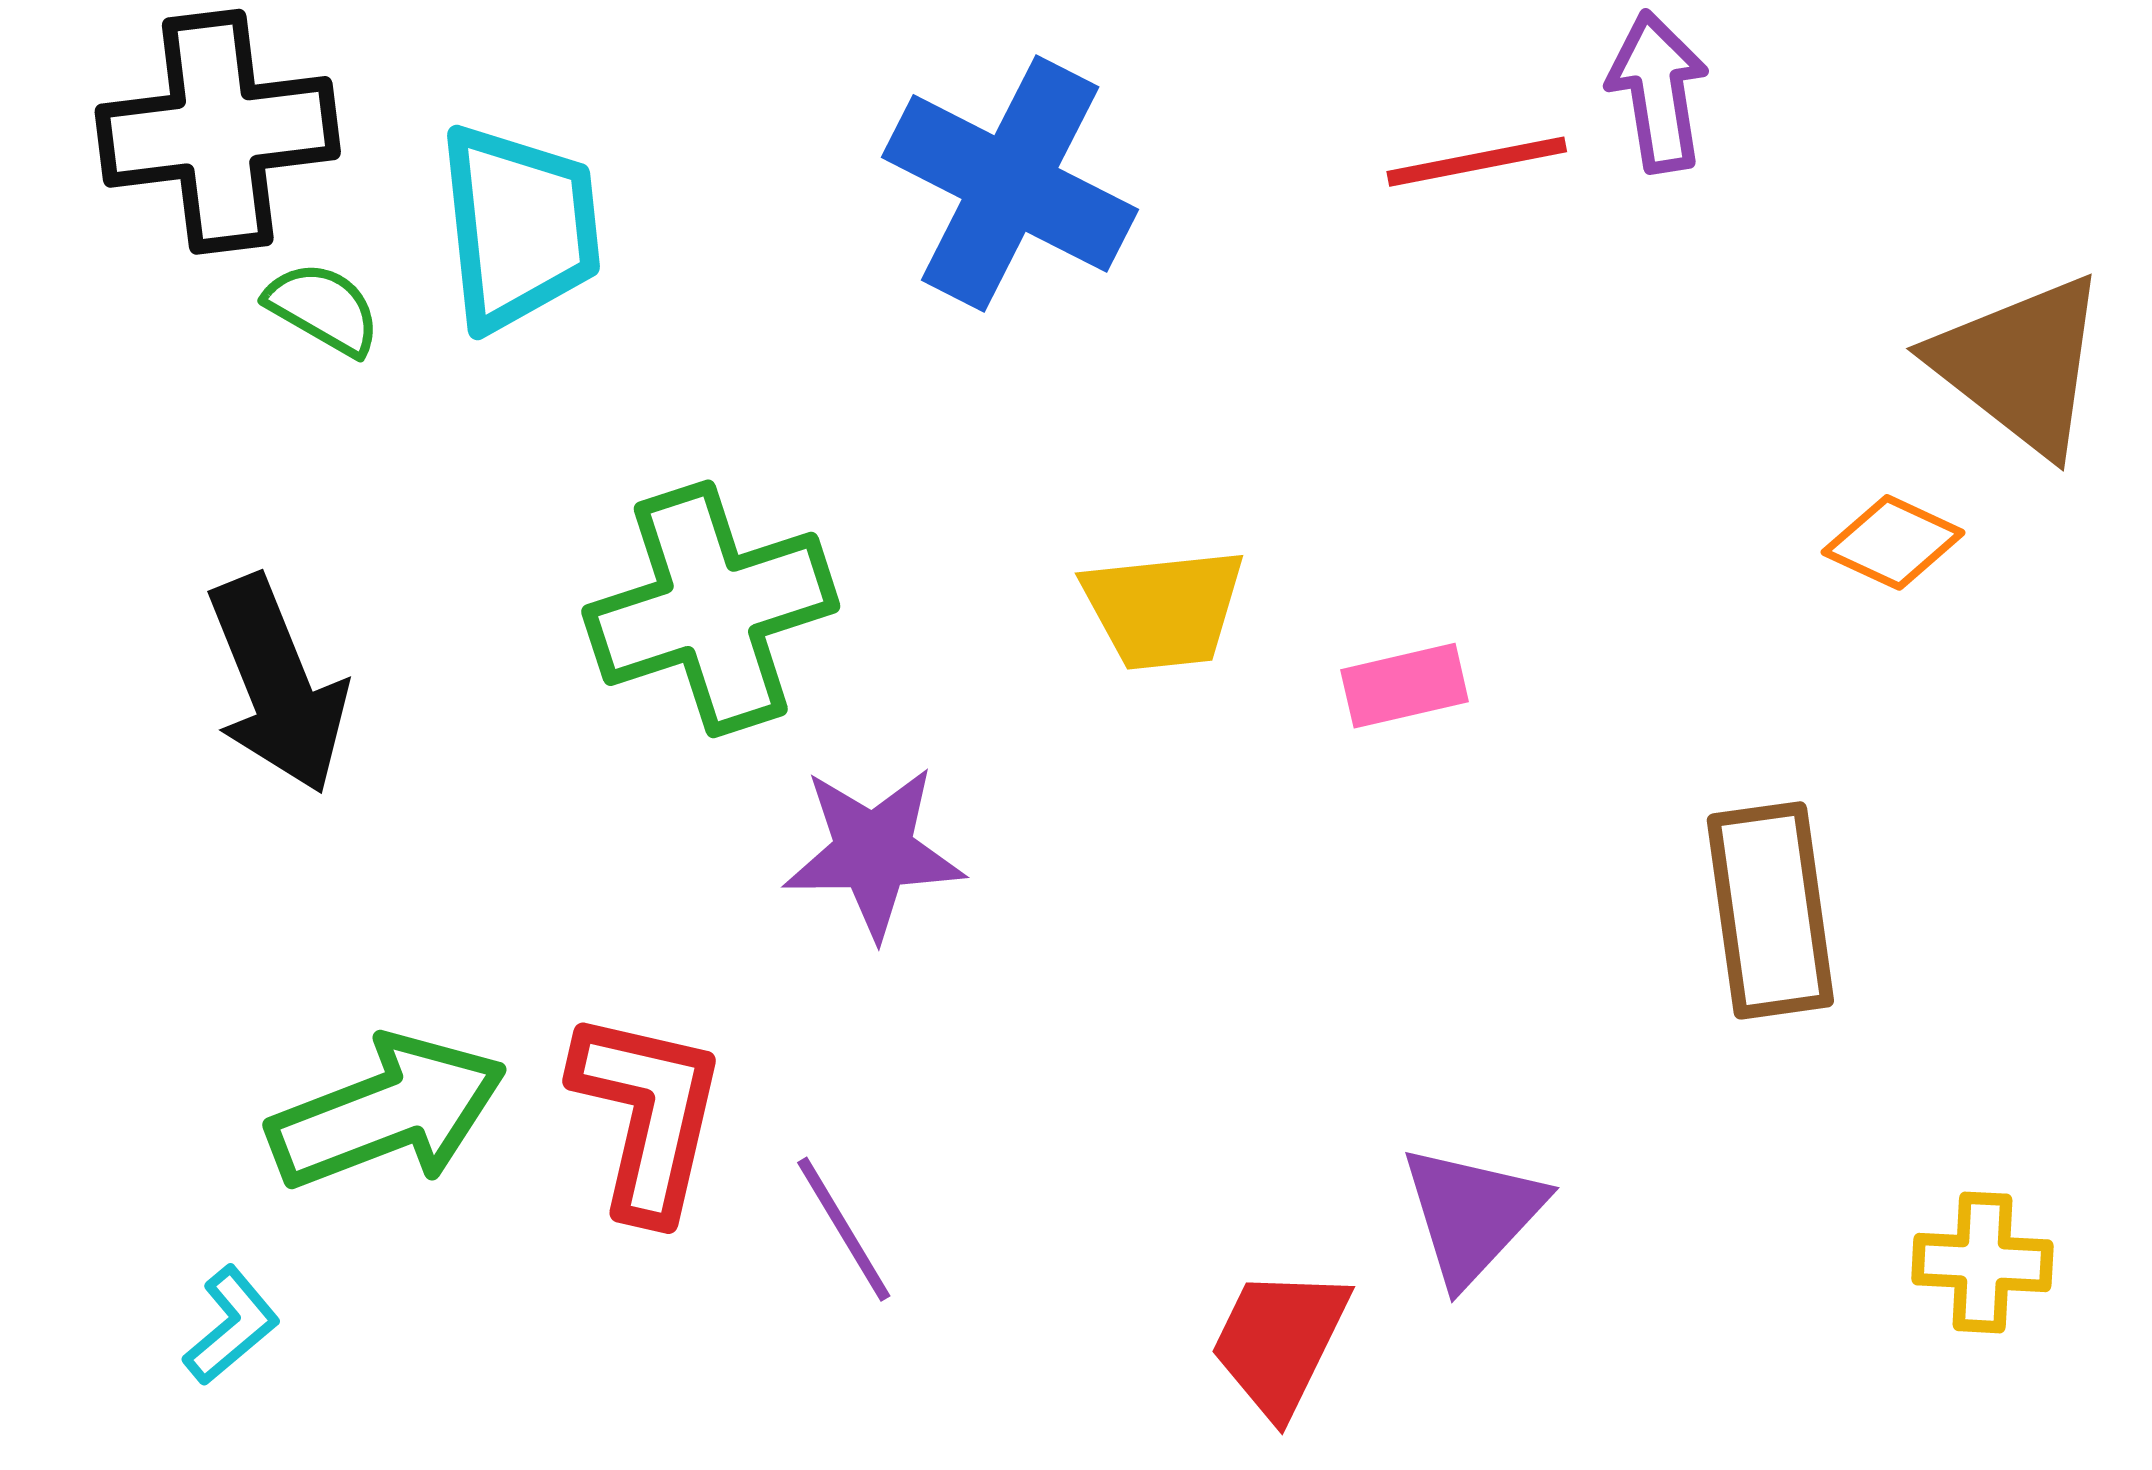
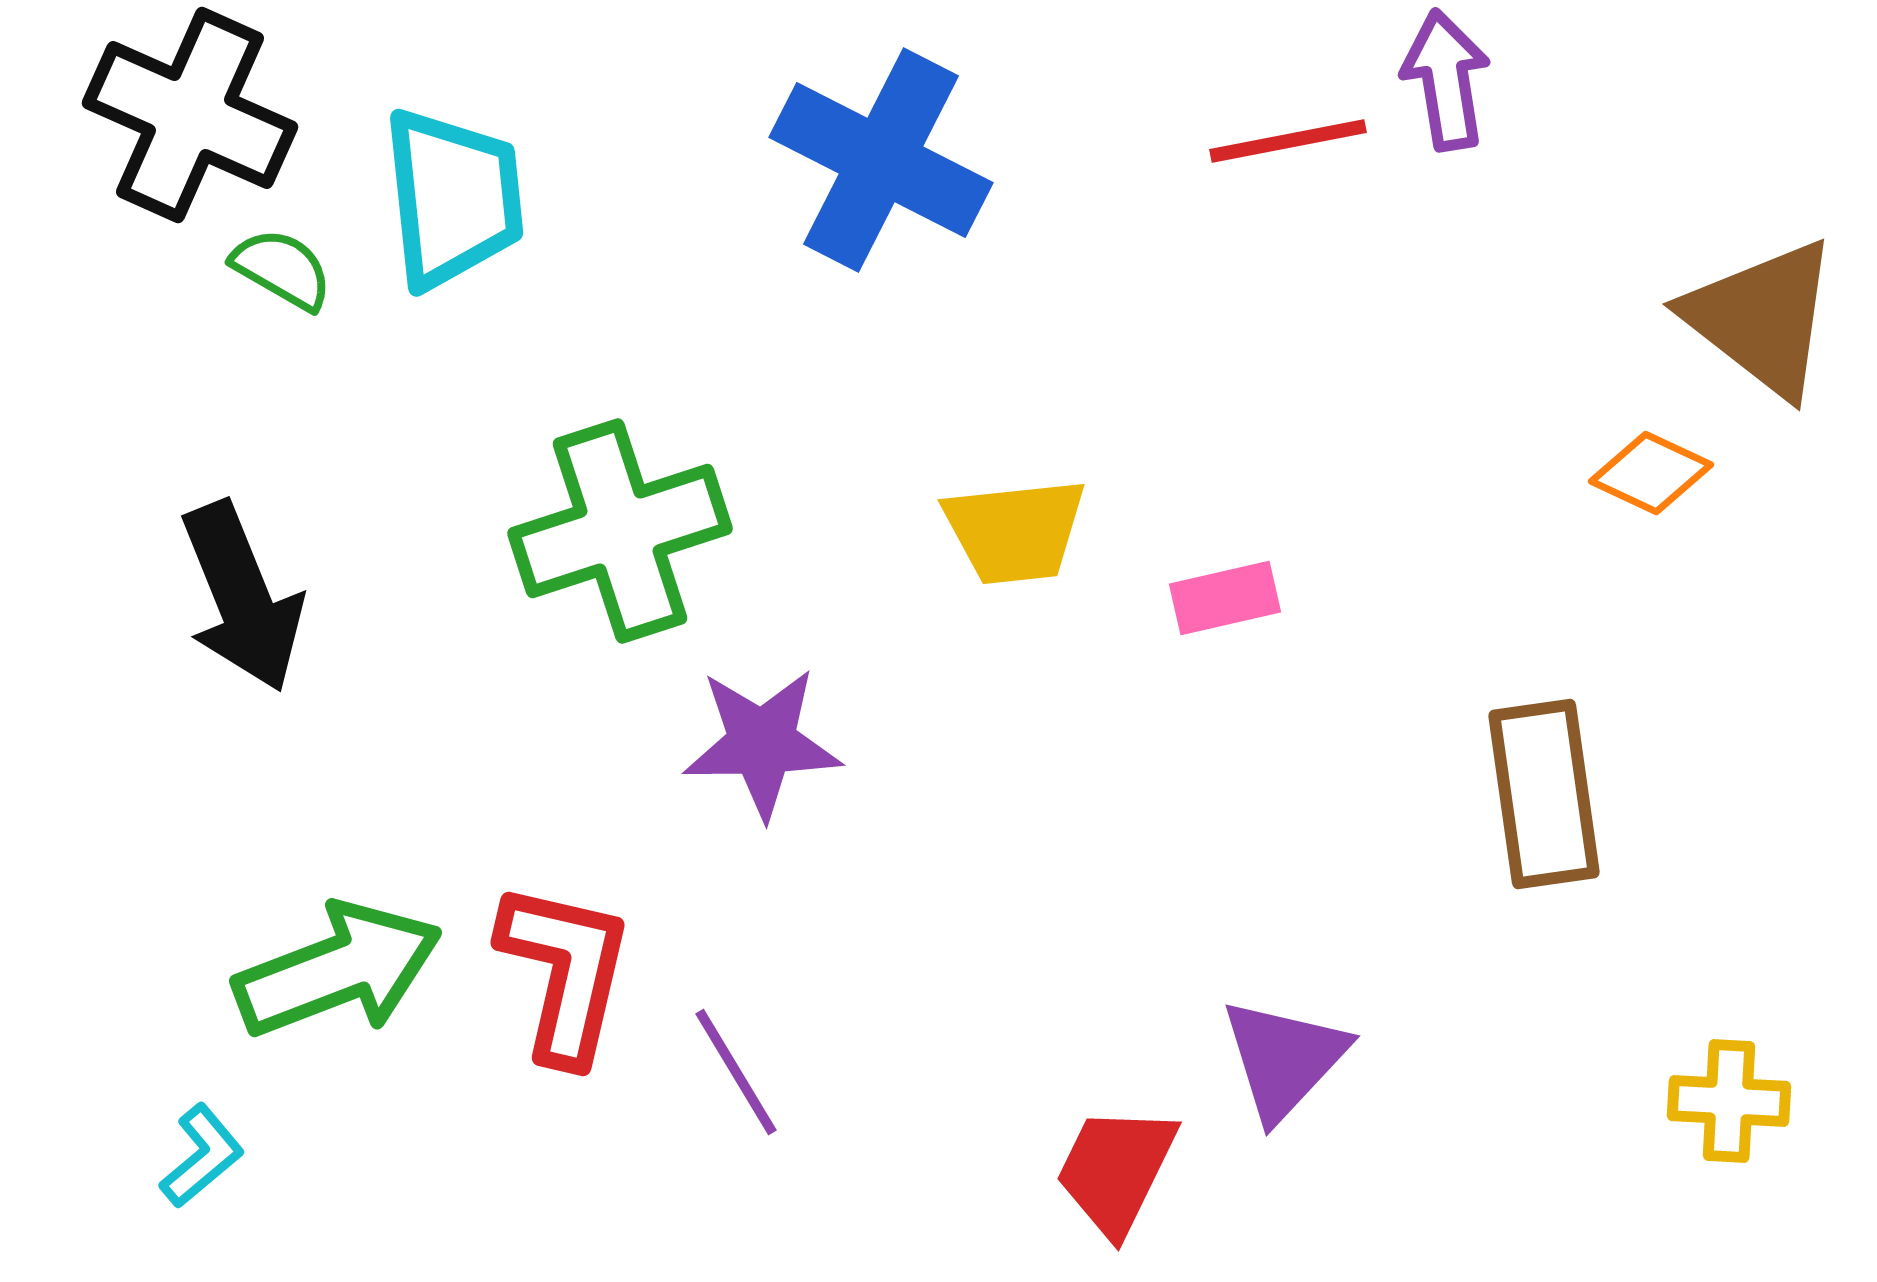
black cross: (218, 132) -> (190, 115), turned 31

